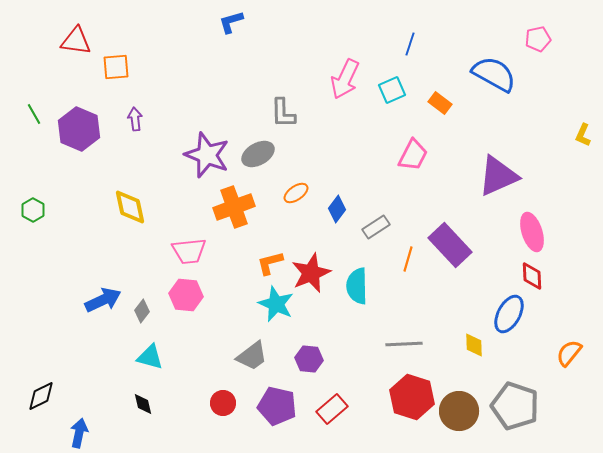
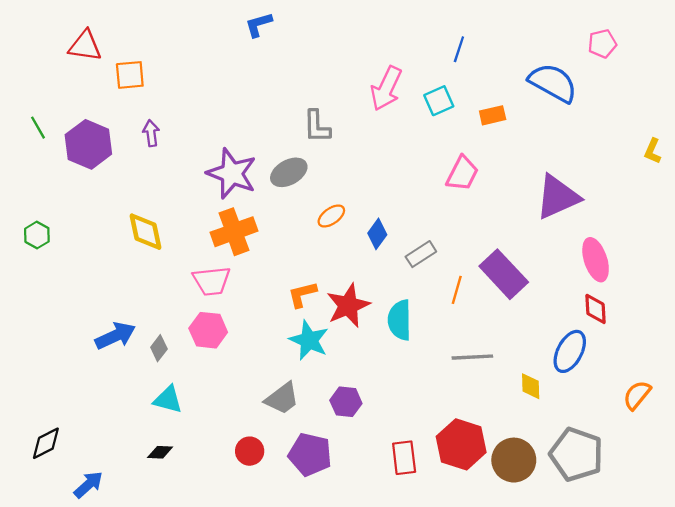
orange rectangle: (440, 103) -> (493, 115), turned -50
orange cross: (234, 207) -> (234, 232), moved
gray line: (404, 344) -> (472, 357), moved
black diamond: (143, 404) -> (160, 452), turned -75
red rectangle: (332, 409) -> (404, 458), moved, turned -56
blue arrow: (79, 433) -> (88, 485), turned 36

